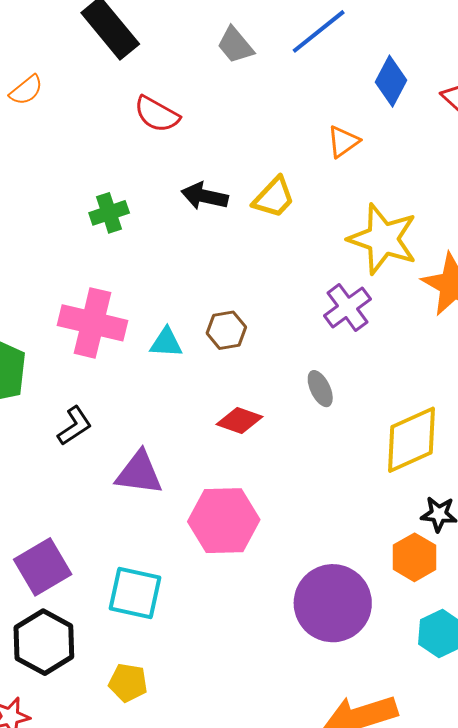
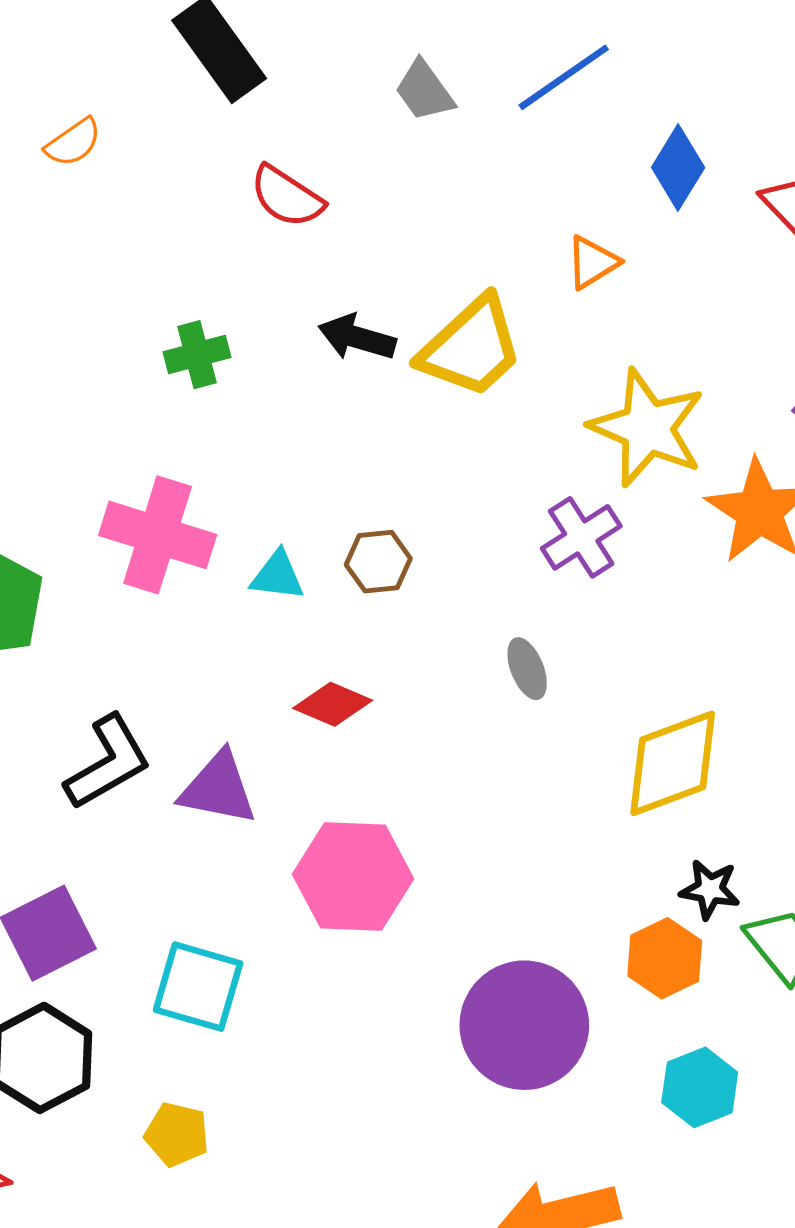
yellow trapezoid: (274, 197) -> (471, 347), size x1.5
red diamond: (239, 421) -> (333, 704), moved
black L-shape: (75, 426) -> (108, 762), moved, size x1.5

